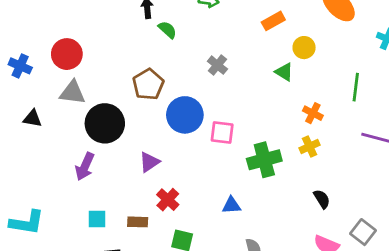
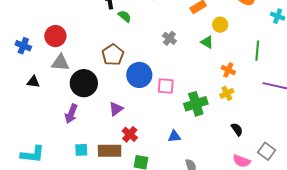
gray cross: (217, 65) -> (169, 38), moved
brown rectangle: (138, 222) -> (110, 151), size x1.6

